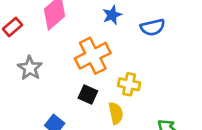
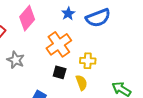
blue semicircle: (153, 27) -> (98, 18), size x1.4

